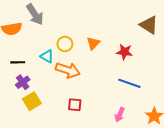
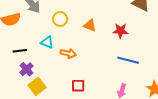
orange triangle: (93, 43) -> (90, 25), turned -48
yellow circle: (65, 44) -> (60, 19), moved
orange arrow: (68, 70) -> (68, 53), size x0.7

